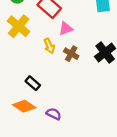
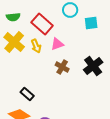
yellow arrow: (49, 46) -> (36, 46), moved

